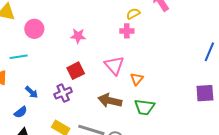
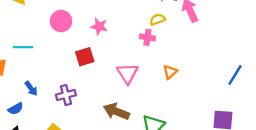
pink circle: (34, 29) -> (61, 21), moved
pink star: (78, 36) -> (99, 26), moved
red square: (76, 71) -> (85, 57), moved
orange triangle: (137, 79) -> (170, 72), moved

